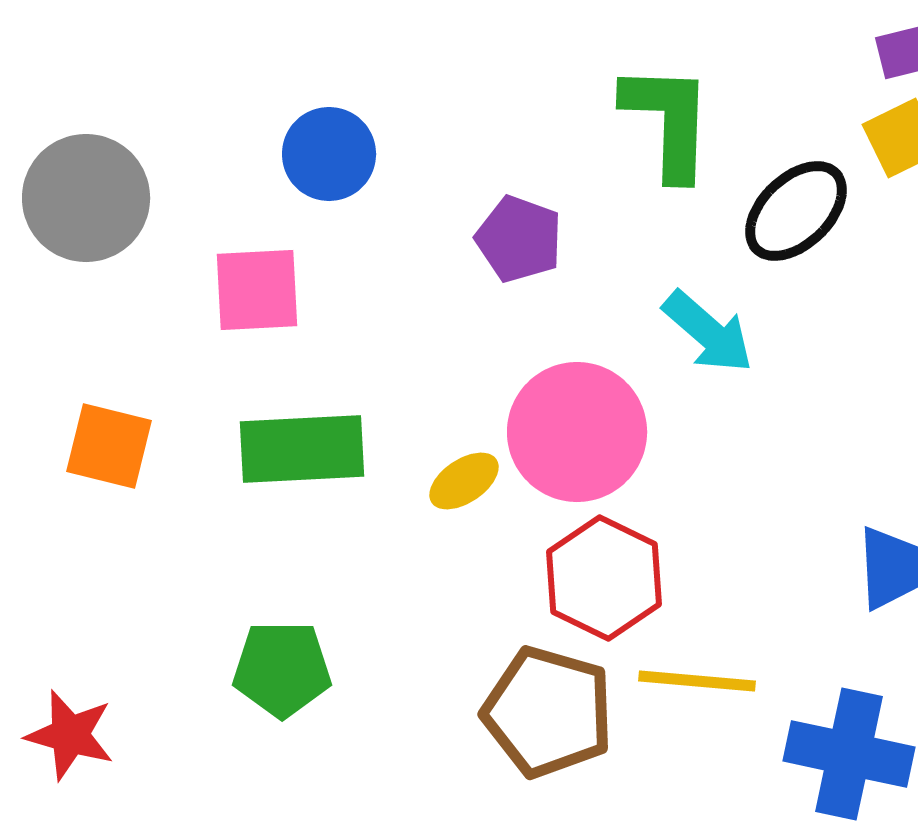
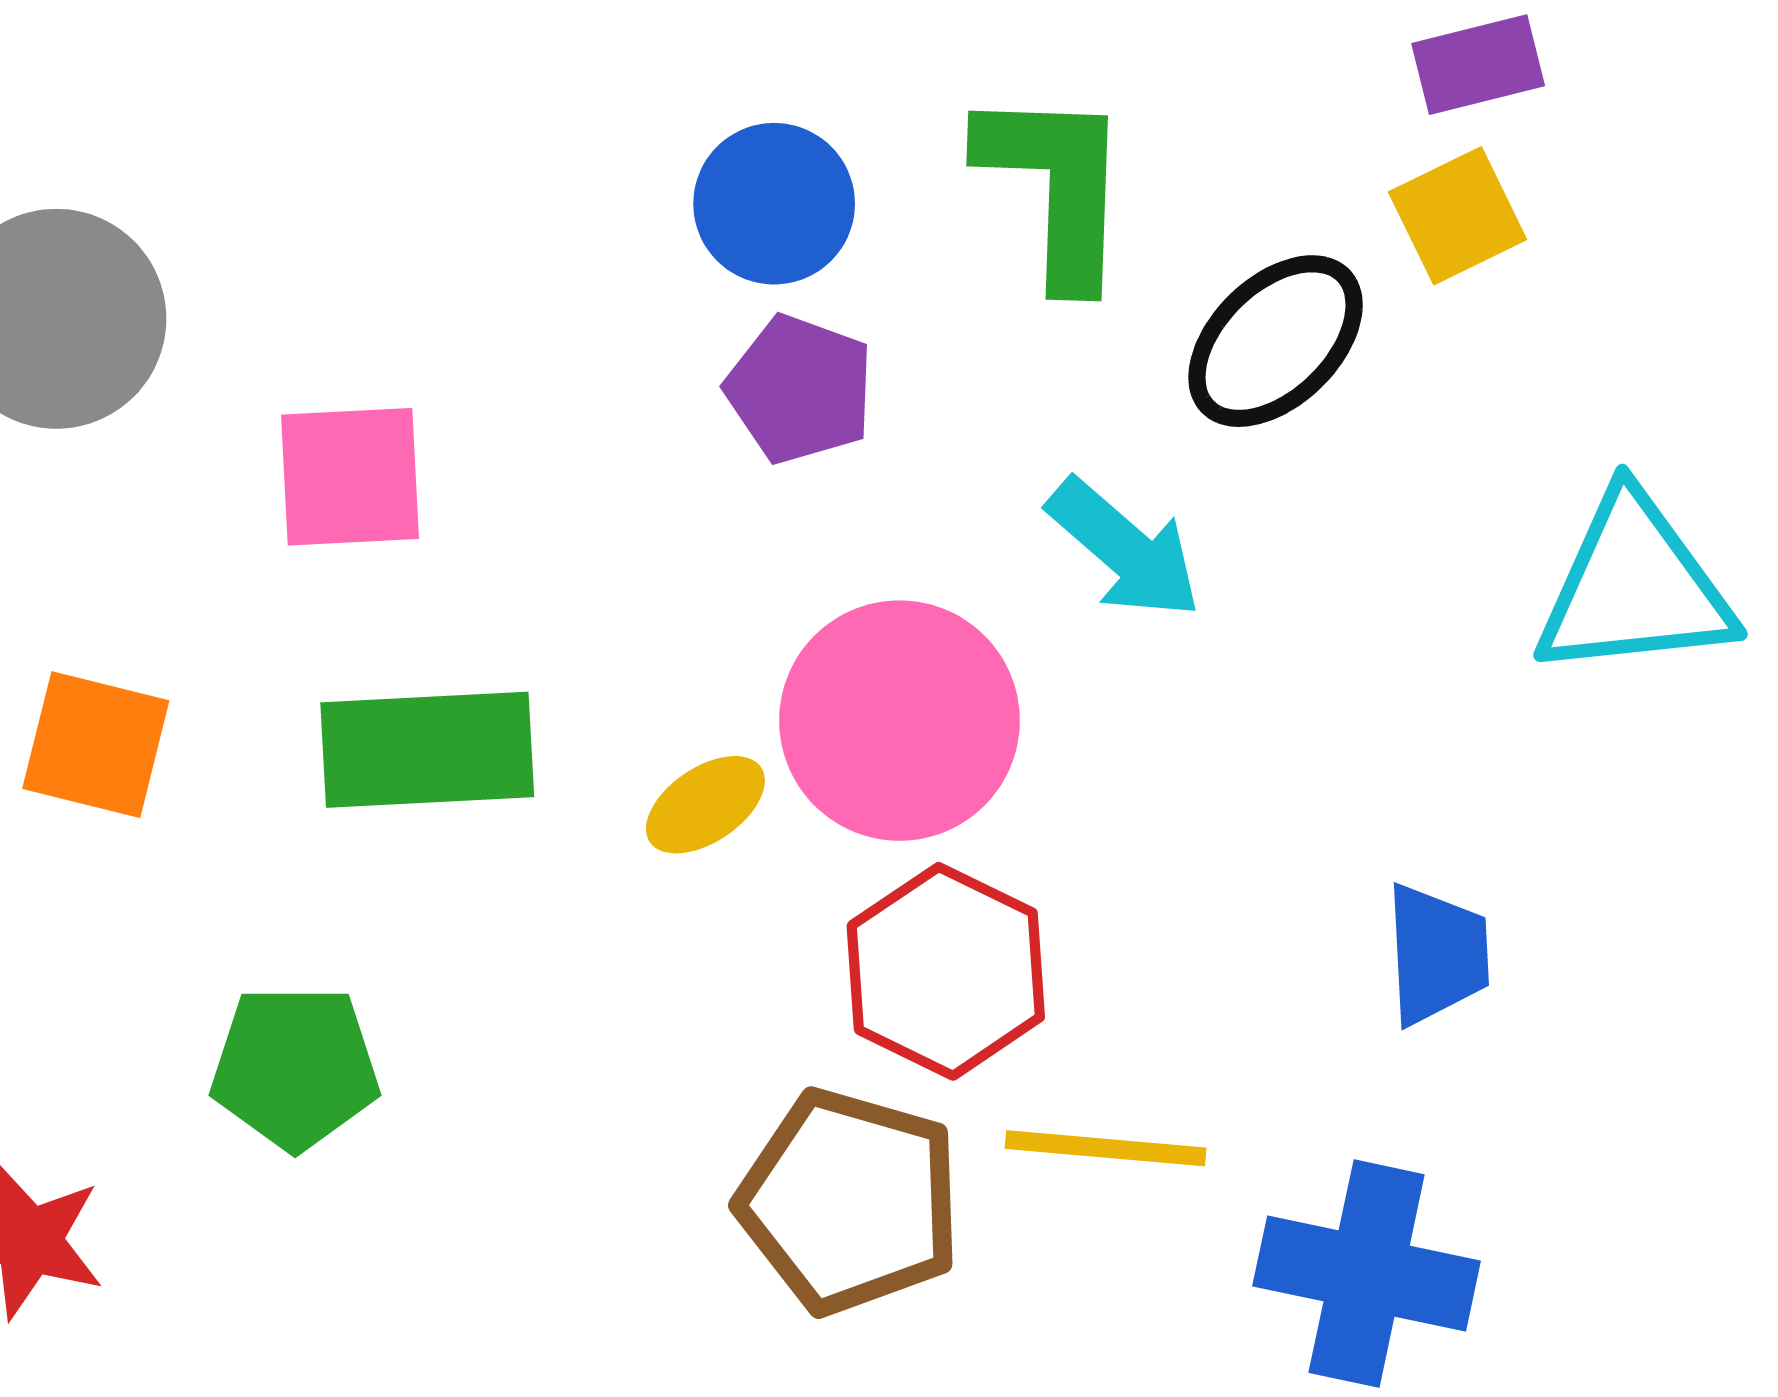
blue circle: (329, 154) -> (774, 204), moved
green pentagon: (282, 669) -> (295, 1067), moved

